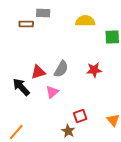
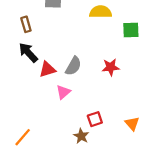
brown rectangle: (26, 24) -> (26, 24), moved, turned 72
black arrow: (21, 87) -> (28, 53), moved

